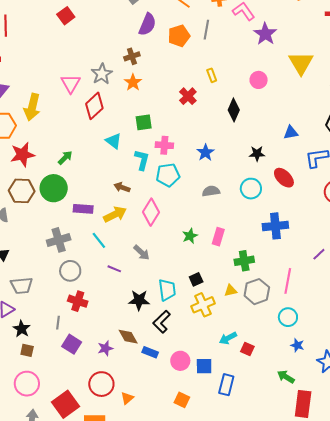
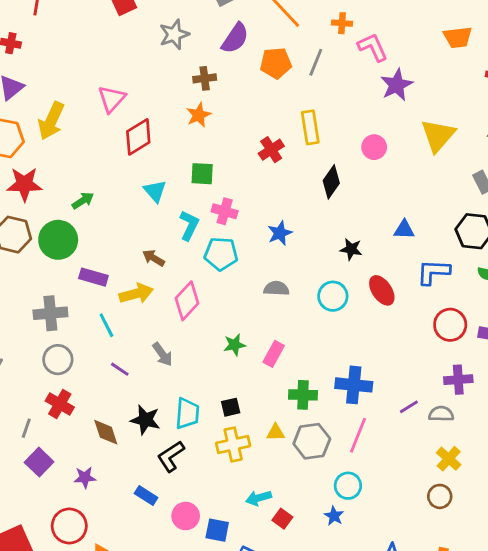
gray star: (102, 74) -> (174, 34), moved
yellow rectangle: (212, 75) -> (310, 127), size x1.6
blue cross: (275, 226) -> (354, 385), moved
brown diamond: (128, 337) -> (106, 432), moved
blue star: (297, 345) -> (334, 516), moved

